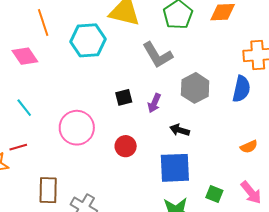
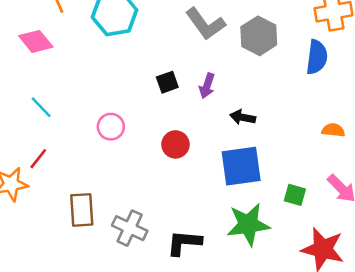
gray hexagon: (195, 88) -> (259, 36), moved
pink circle: (77, 128) -> (111, 127), size x0.6
red line: (18, 147) -> (38, 159), turned -30
orange semicircle: (249, 147) -> (333, 130), turned -144

